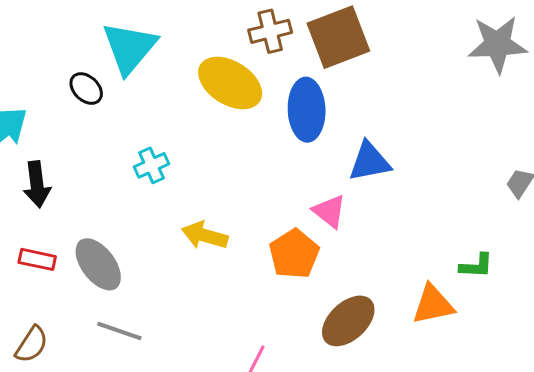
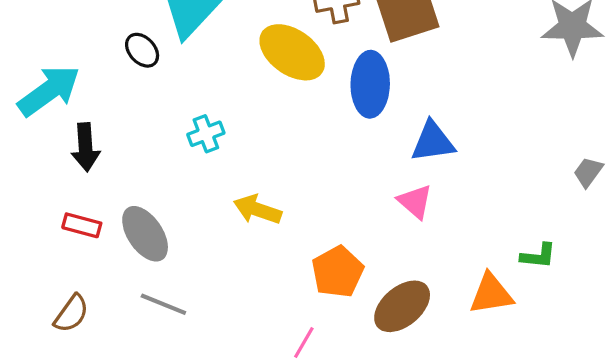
pink triangle: (329, 211) -> (415, 202), moved
orange pentagon: (294, 254) -> (338, 272), moved

